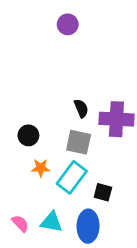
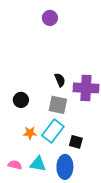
orange star: (41, 168) -> (30, 133), moved
pink semicircle: (20, 223) -> (15, 165), turned -32

